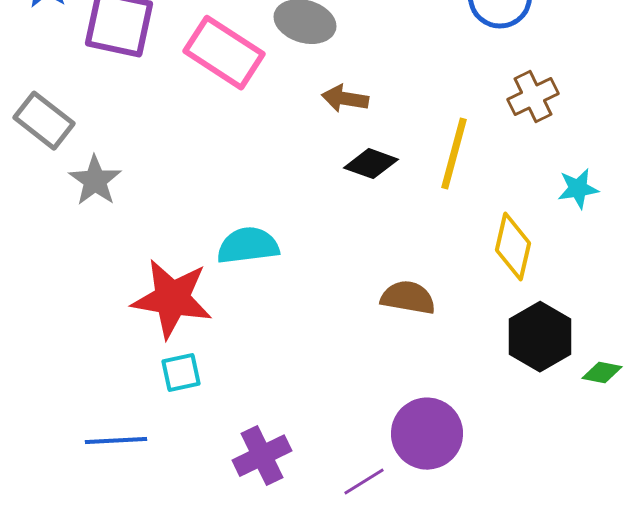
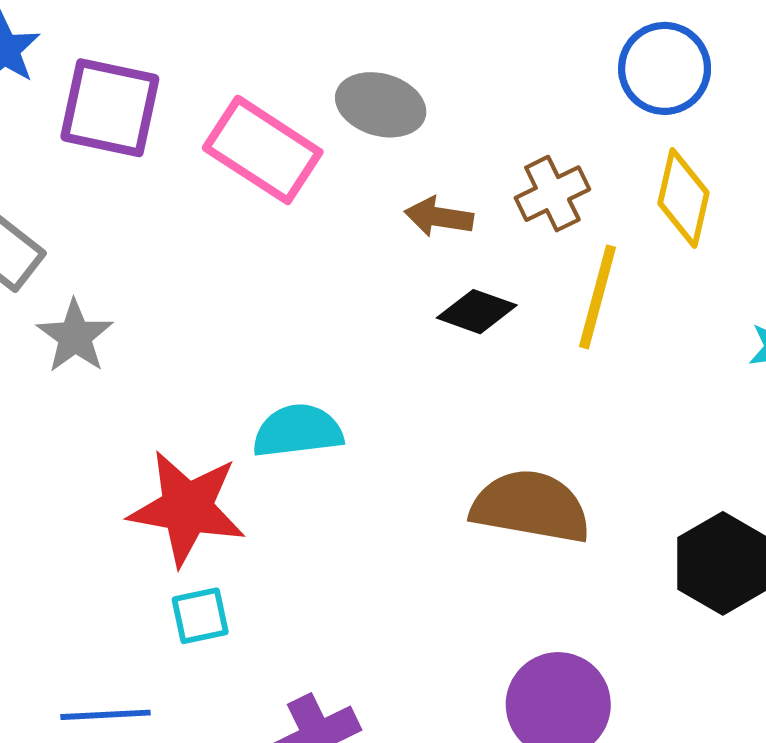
brown cross: (533, 97) -> (552, 194), moved
yellow diamond: (513, 247) -> (683, 198), moved
brown semicircle: (408, 298) -> (531, 507), size x1.5

